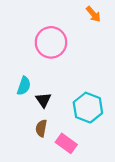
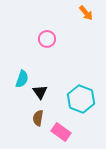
pink circle: (51, 42) -> (47, 39), size x0.6

